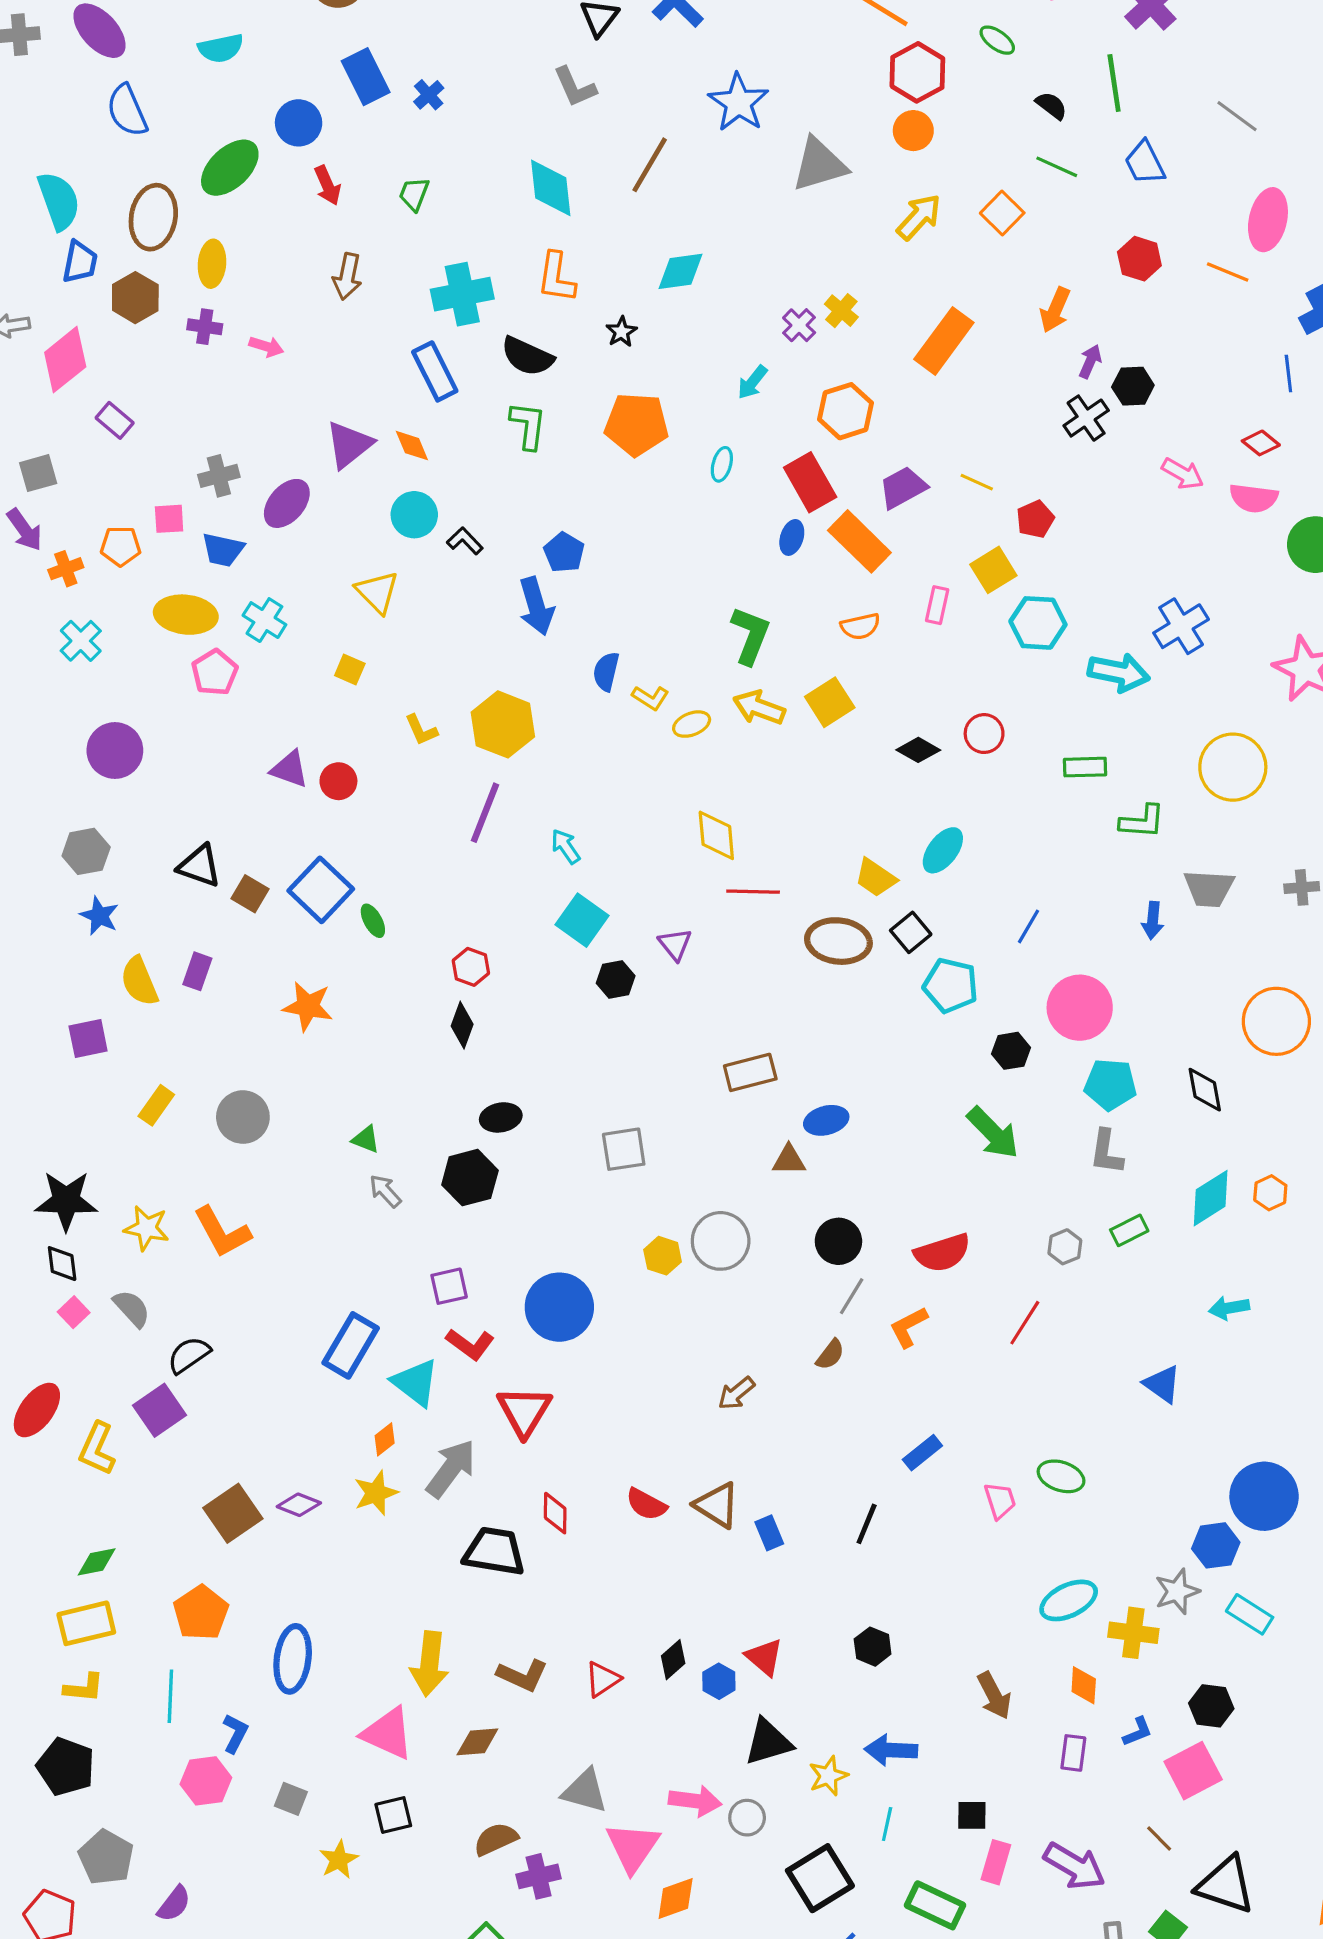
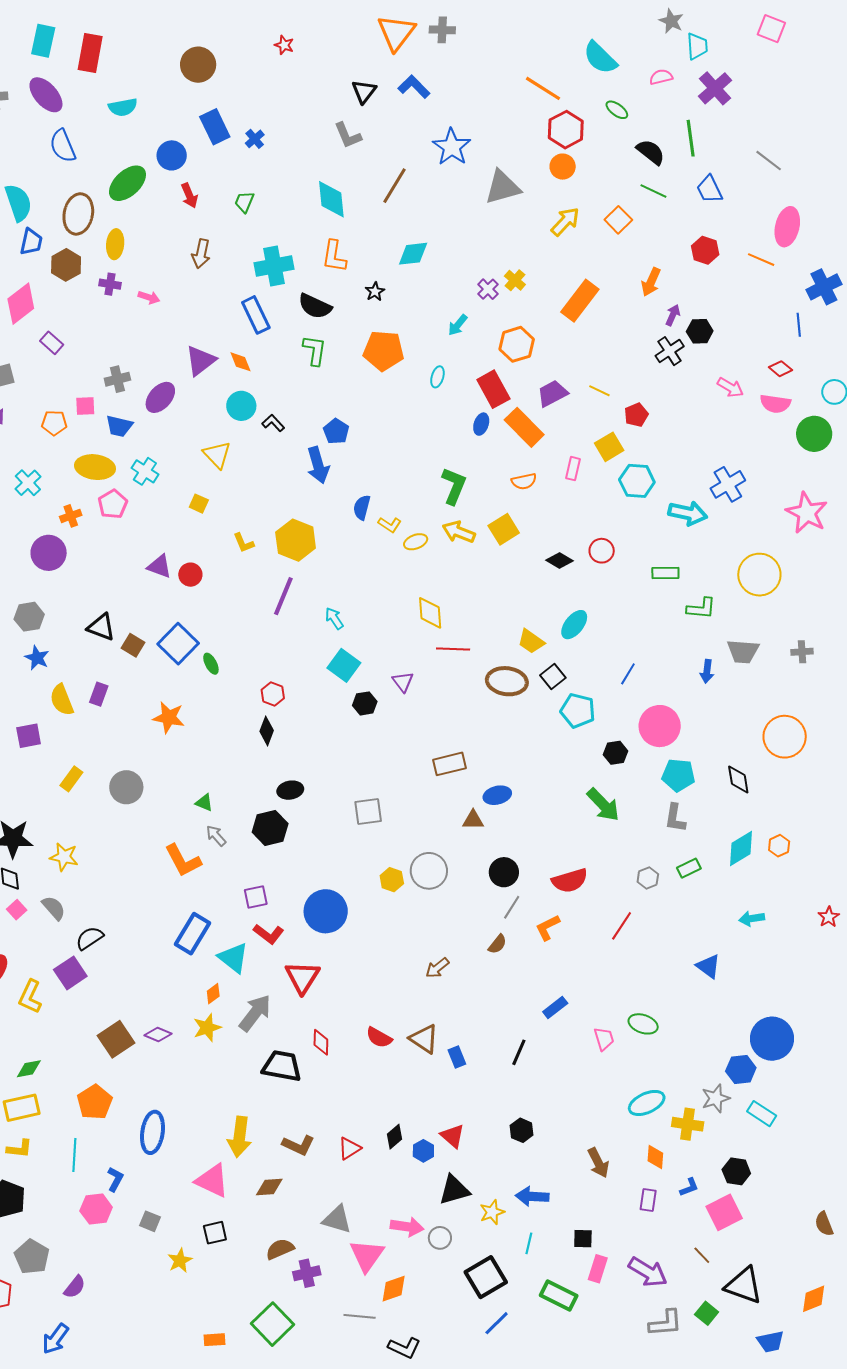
black semicircle: (1051, 106) -> (651, 152), size x1.4
orange cross: (66, 569) -> (71, 516), moved
orange L-shape: (222, 1232) -> (183, 861), moved

